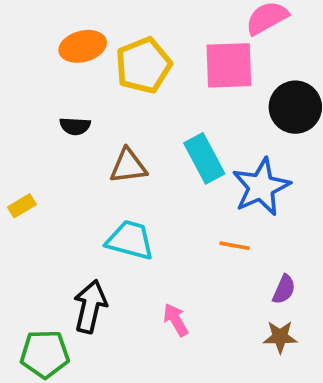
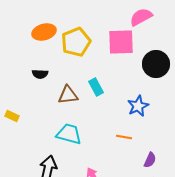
cyan rectangle: (204, 158) -> (96, 87), moved, size x0.7
blue star: (261, 187) -> (138, 106), size x0.7
yellow rectangle: (22, 206) -> (12, 116), turned 56

